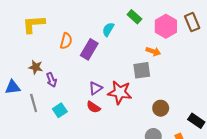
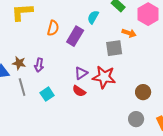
orange arrow: (153, 51) -> (129, 33), moved
brown star: (36, 67) -> (19, 63), moved
gray square: (142, 70) -> (114, 48), moved
purple arrow: (51, 80) -> (39, 65), turned 32

